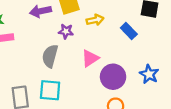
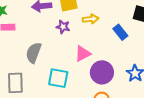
gray semicircle: (50, 56) -> (34, 53), moved
cyan square: (50, 90) -> (58, 78), moved

